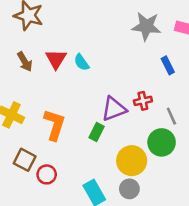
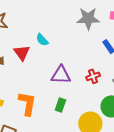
cyan semicircle: (81, 62) -> (42, 40), moved
purple triangle: (114, 109) -> (61, 75), moved, turned 30

